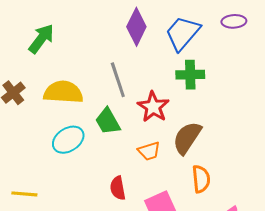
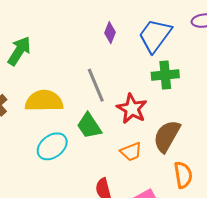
purple diamond: (136, 27) -> (110, 33), size x0.6

